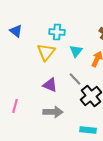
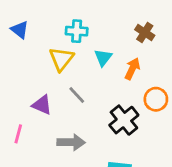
gray line: (75, 79) -> (77, 95), moved
purple triangle: (50, 85) -> (42, 105), moved

